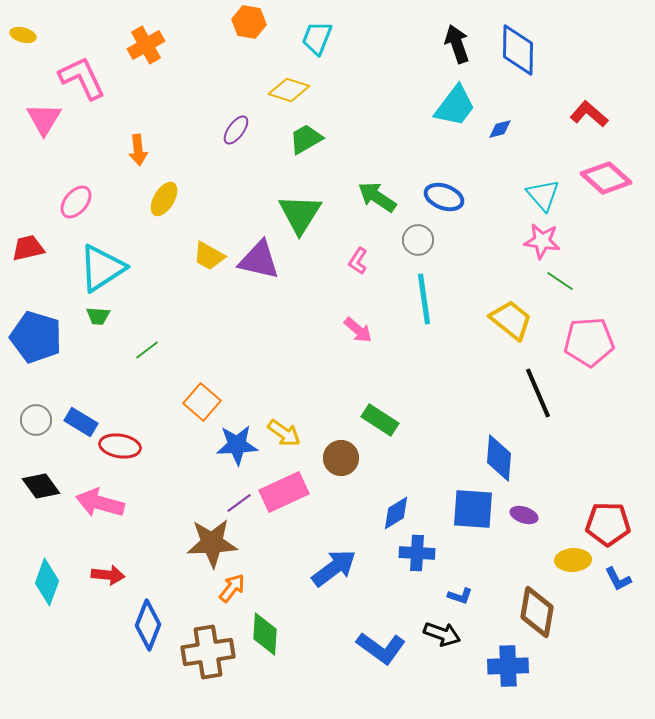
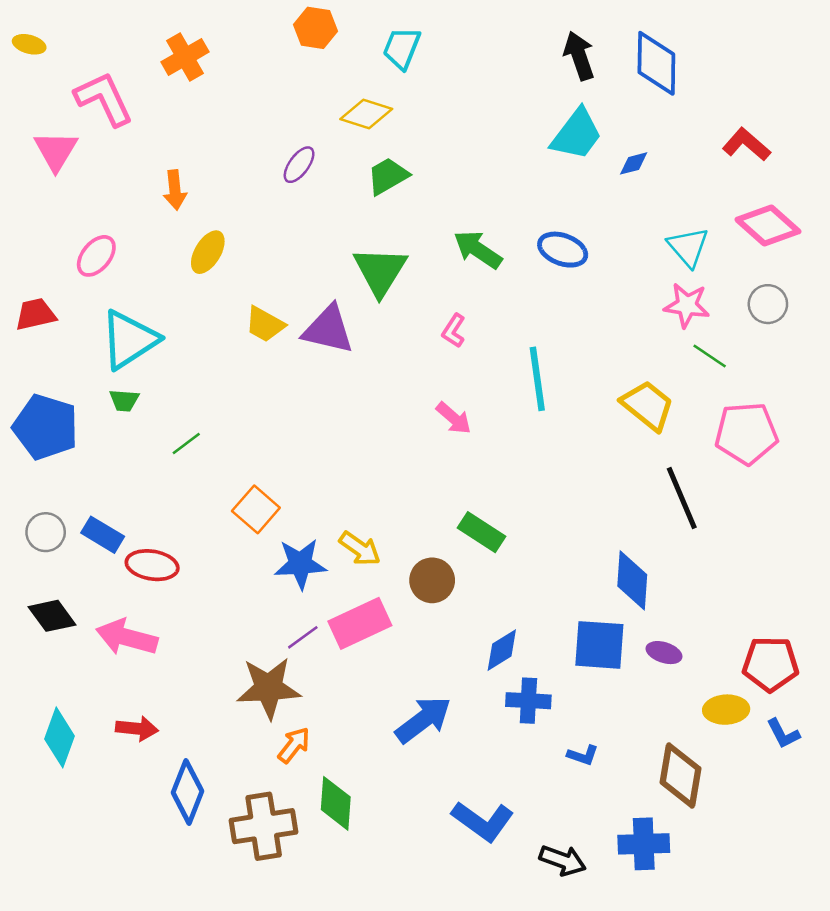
gray circle: (418, 240) -> (768, 304), moved
black arrow: (442, 634) -> (563, 860), moved

